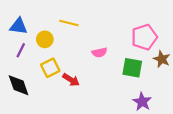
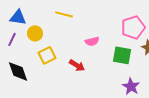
yellow circle: (45, 39) -> (35, 33), moved
purple line: (21, 50) -> (12, 39), moved
red arrow: (71, 80) -> (77, 65), moved

